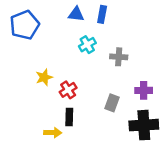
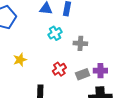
red cross: (68, 90) -> (59, 69), moved
gray rectangle: (112, 103) -> (83, 74), moved, turned 48

